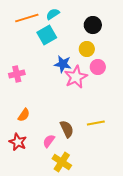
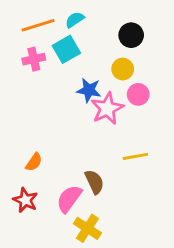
pink cross: (17, 74) -> (34, 59), moved
yellow line: (96, 123) -> (135, 156), moved
pink semicircle: (49, 141) -> (69, 199), size x1.5

